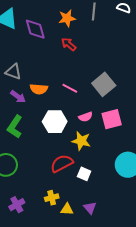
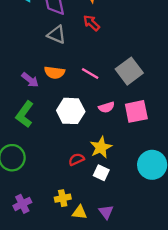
gray triangle: (13, 72) -> (57, 35), moved
yellow star: (81, 141) -> (101, 147), moved, turned 30
red semicircle: (62, 163) -> (76, 159), size x0.6

